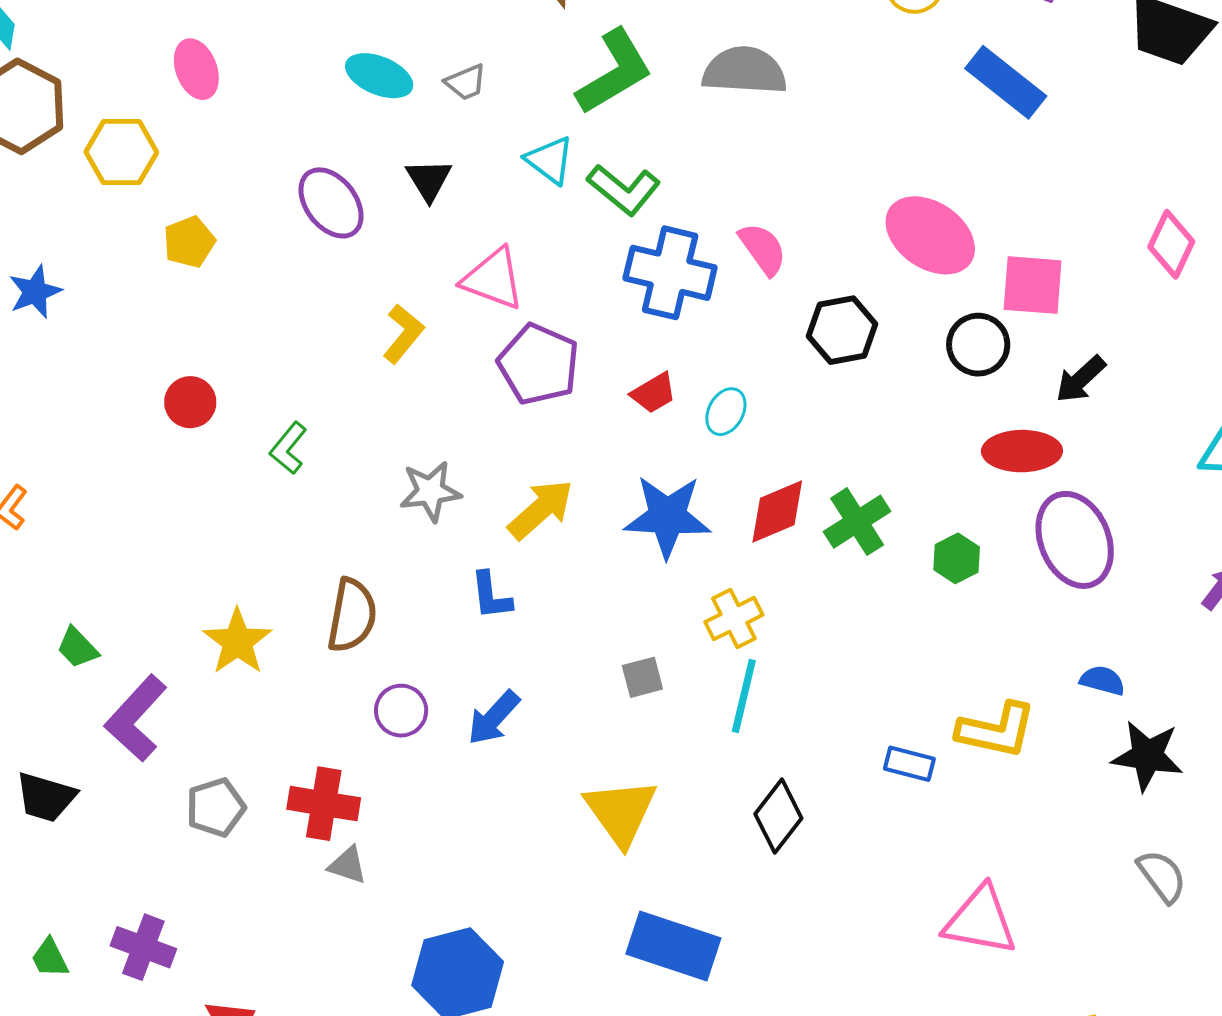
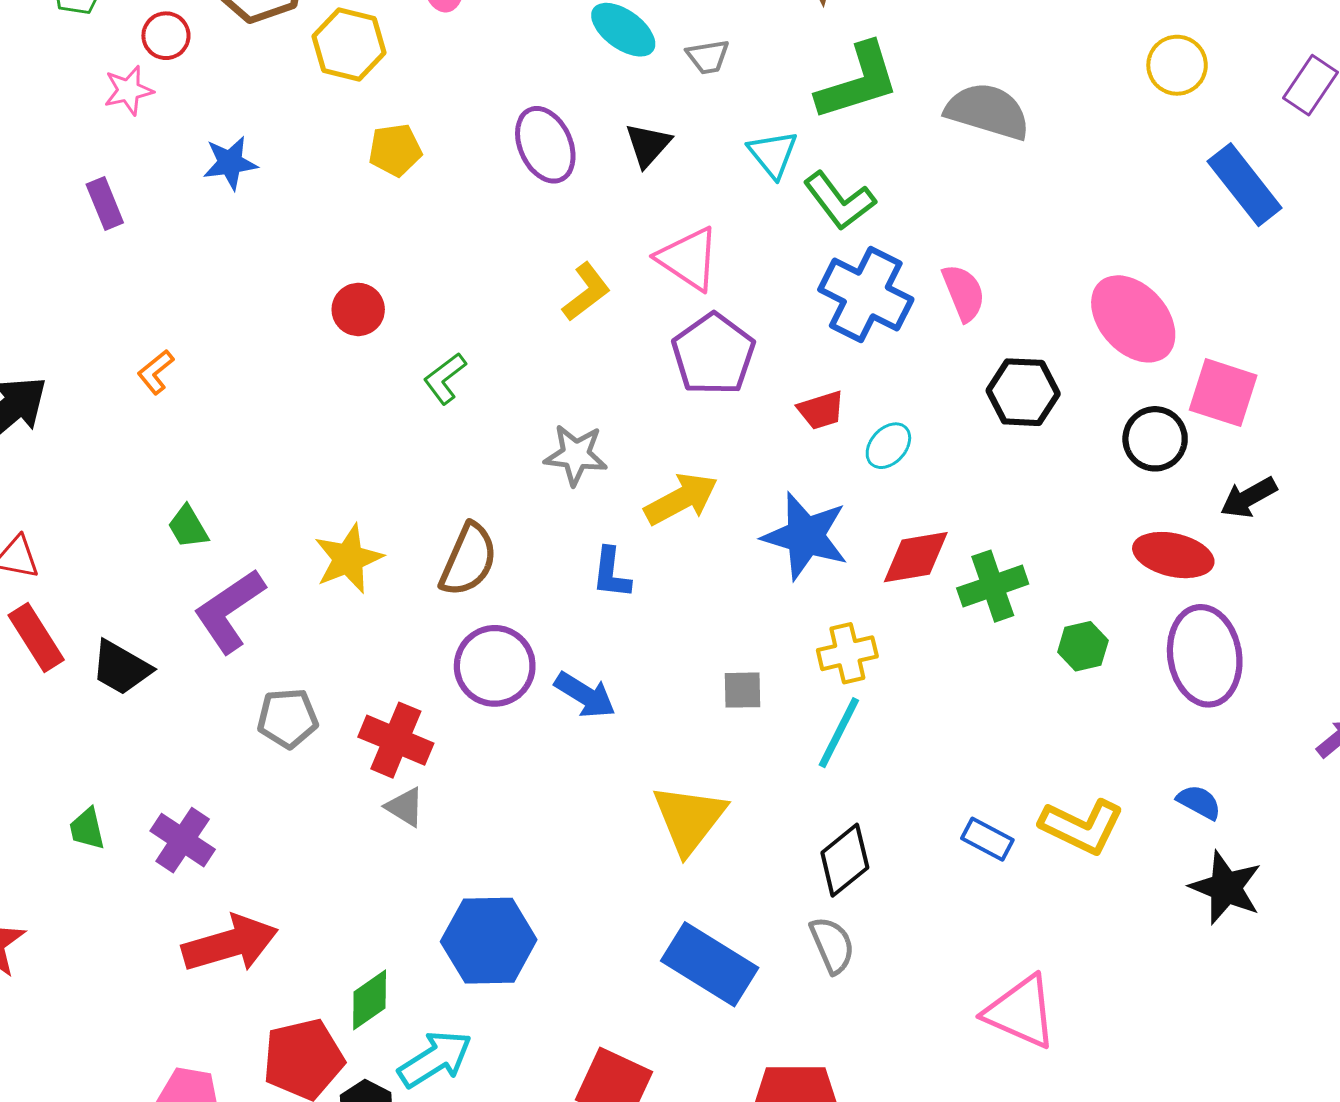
purple circle: (401, 711) -> (495, 666), size x1.5
blue arrow: (494, 718) -> (585, 695), turned -114
gray semicircle: (1162, 876) -> (832, 945), moved

